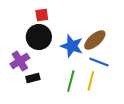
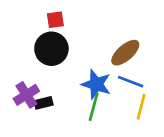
blue star: (72, 46) -> (96, 84), moved
purple cross: (20, 61) -> (26, 95), moved
yellow line: (91, 81) -> (141, 107), moved

